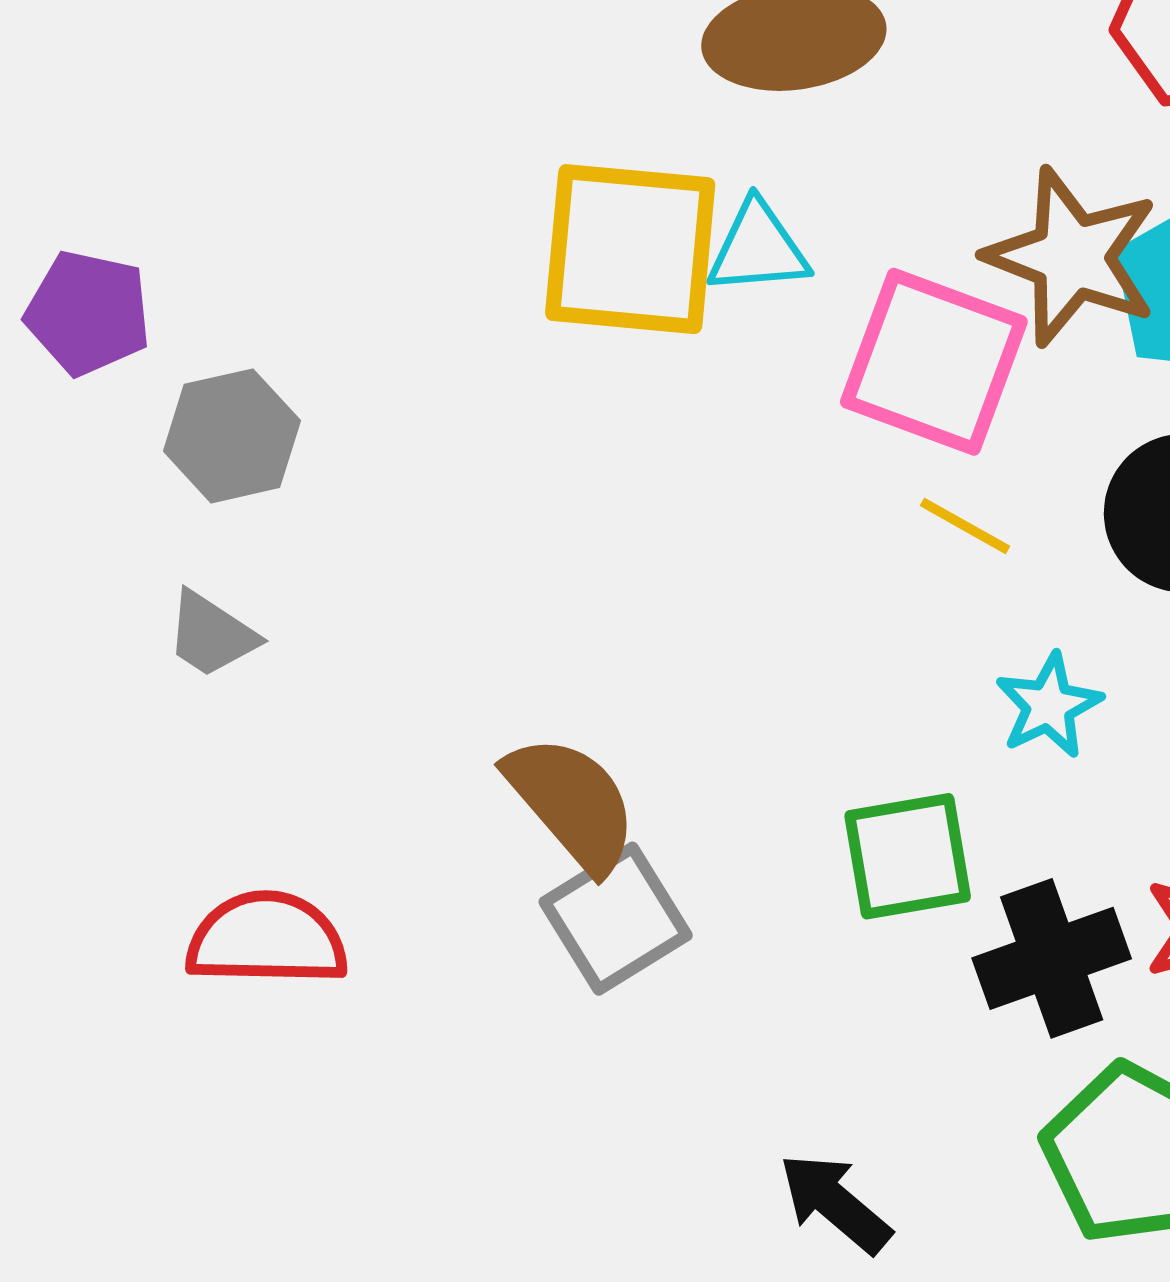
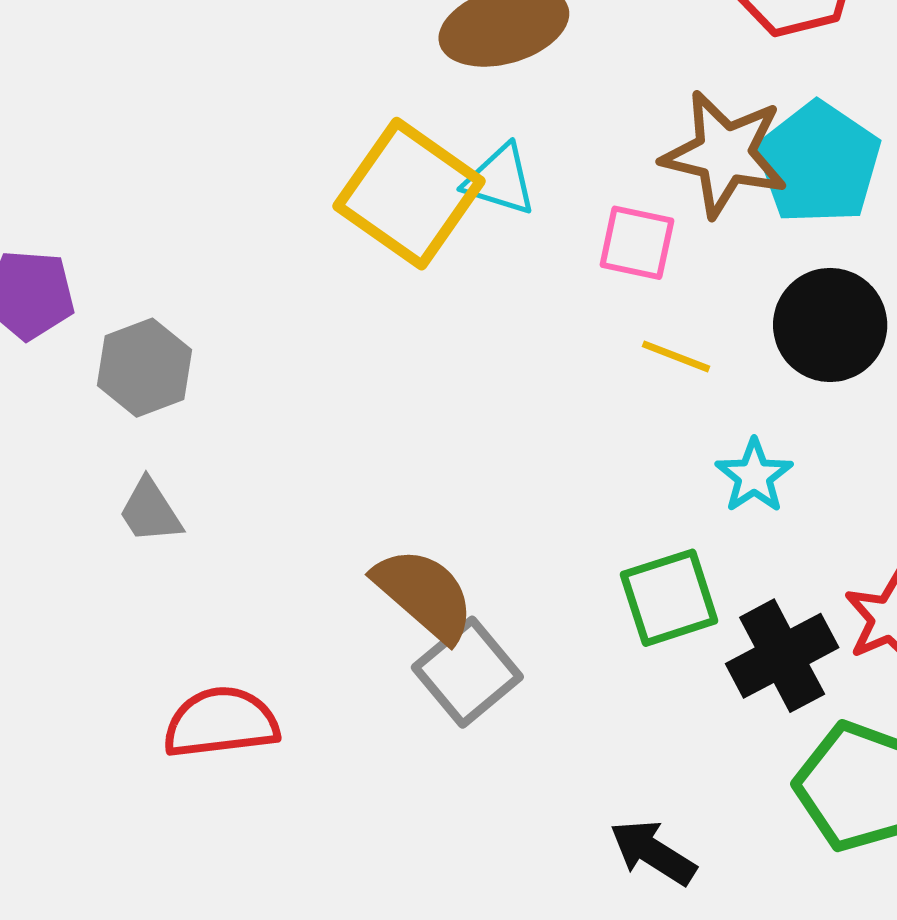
cyan triangle: (758, 248) -> (500, 180), turned 30
yellow square: (630, 249) -> (409, 194), turned 38
pink square: (934, 362) -> (637, 243), size x0.6
gray trapezoid: (211, 634) -> (150, 511), turned 32

